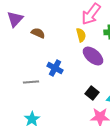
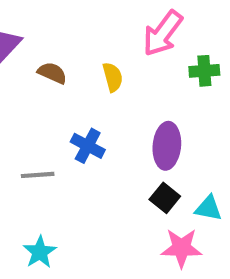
yellow semicircle: (81, 35) -> (113, 77), moved
purple ellipse: (93, 56) -> (167, 146), moved, turned 55

